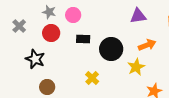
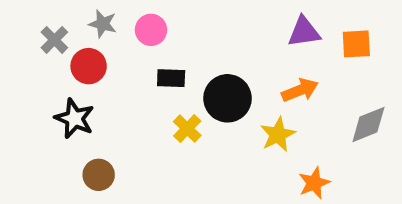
purple triangle: (138, 16) -> (304, 32), moved
gray cross: (19, 26) -> (54, 40), moved
red circle: (51, 33) -> (89, 66), moved
yellow cross: (92, 78) -> (187, 129), moved

